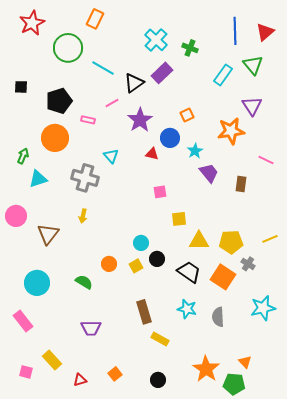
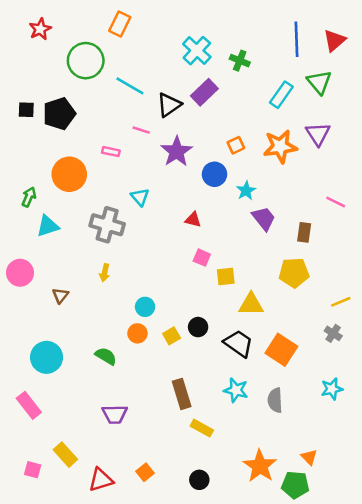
red star: (32, 23) -> (40, 29), size x0.7
black pentagon: (59, 101) -> (59, 114), moved
pink line: (112, 103) -> (141, 130), turned 48
orange star: (231, 131) -> (280, 146), moved
red triangle: (152, 154) -> (193, 220), moved
pink square: (160, 192) -> (202, 258), moved, turned 32
brown triangle: (48, 234) -> (60, 295), size x0.6
yellow pentagon: (231, 242) -> (294, 273), moved
cyan circle: (141, 243) -> (145, 307), moved
gray cross: (248, 264) -> (333, 333), moved
cyan star: (263, 308) -> (332, 389), size x0.7
red triangle: (80, 380) -> (101, 480), size x1.5

